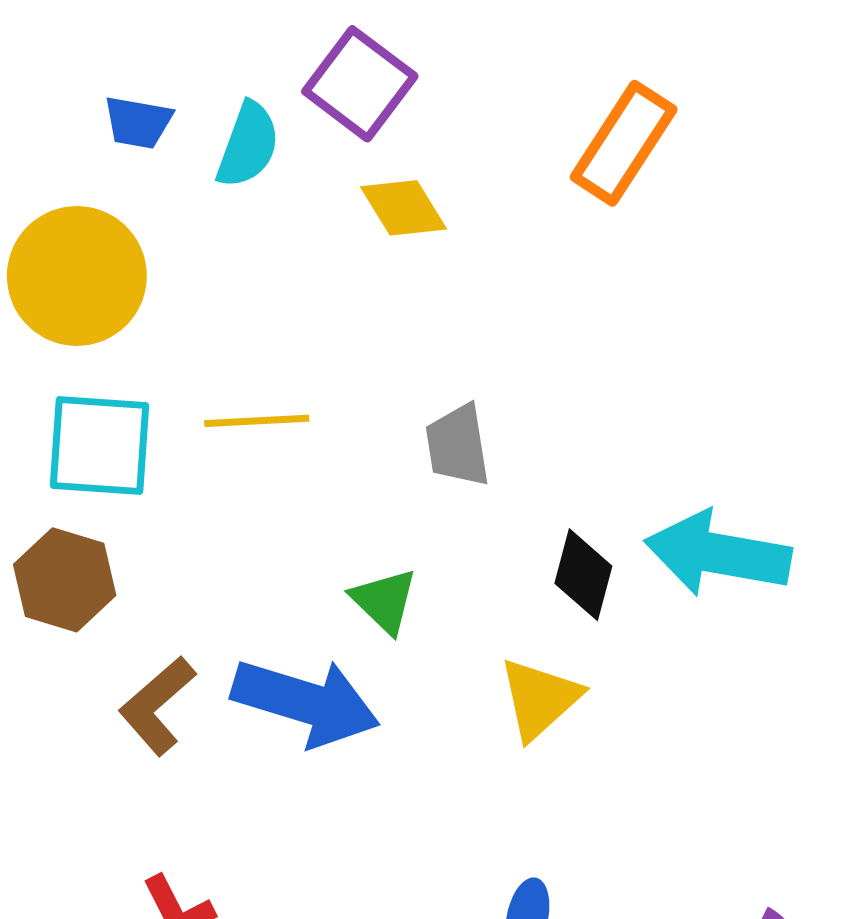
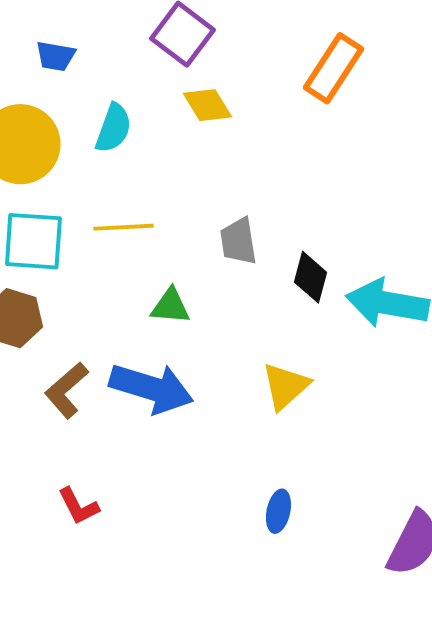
cyan semicircle: (248, 145) -> (113, 128), moved
black diamond: (583, 575) -> (310, 277), moved
green triangle: (384, 601) -> (170, 306), moved, turned -39

